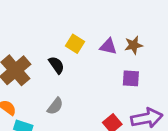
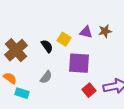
yellow square: (75, 44) -> (64, 39), moved
purple square: (131, 78) -> (79, 63), moved, size x1.6

